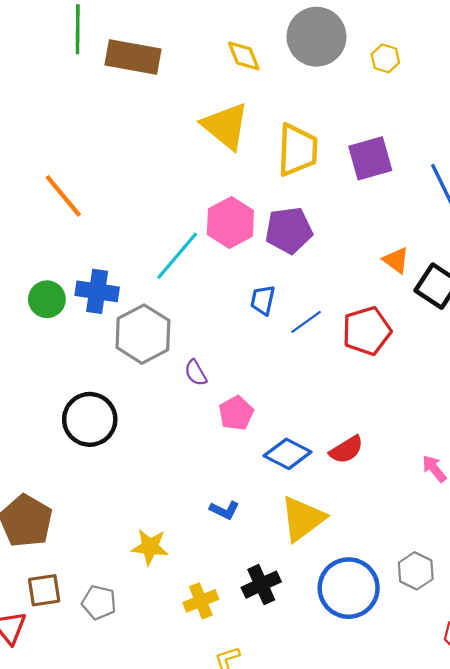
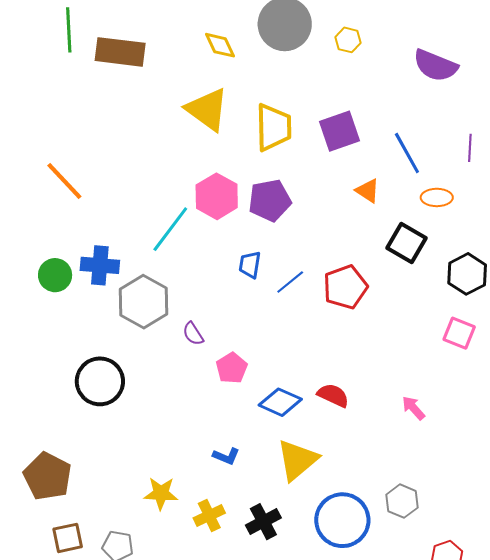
orange triangle: (396, 260) -> (368, 191), moved
red semicircle: (346, 450) -> (333, 395), turned -120
yellow cross: (201, 601) -> (209, 515), moved

